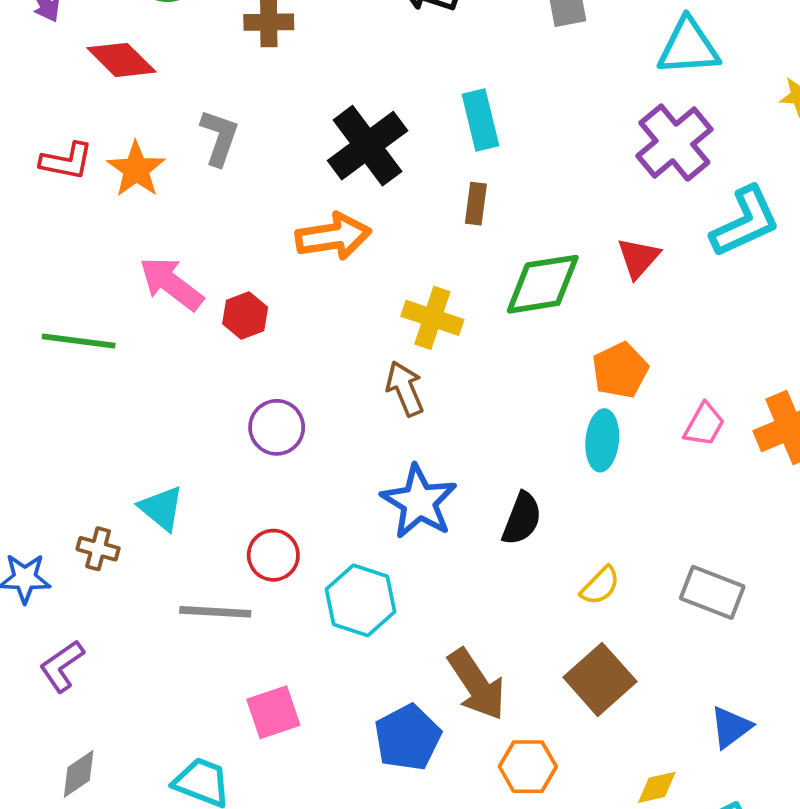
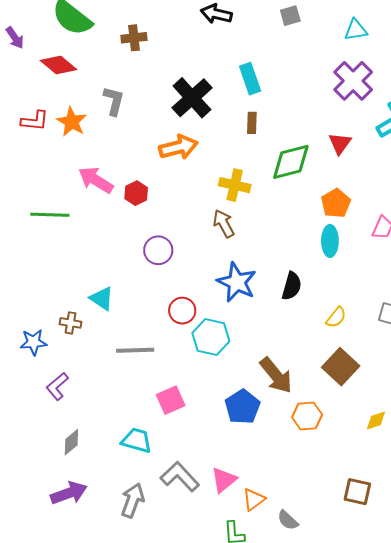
cyan triangle: (688, 47) -> (356, 30), size x0.7
red circle: (273, 555) -> (182, 311), moved

